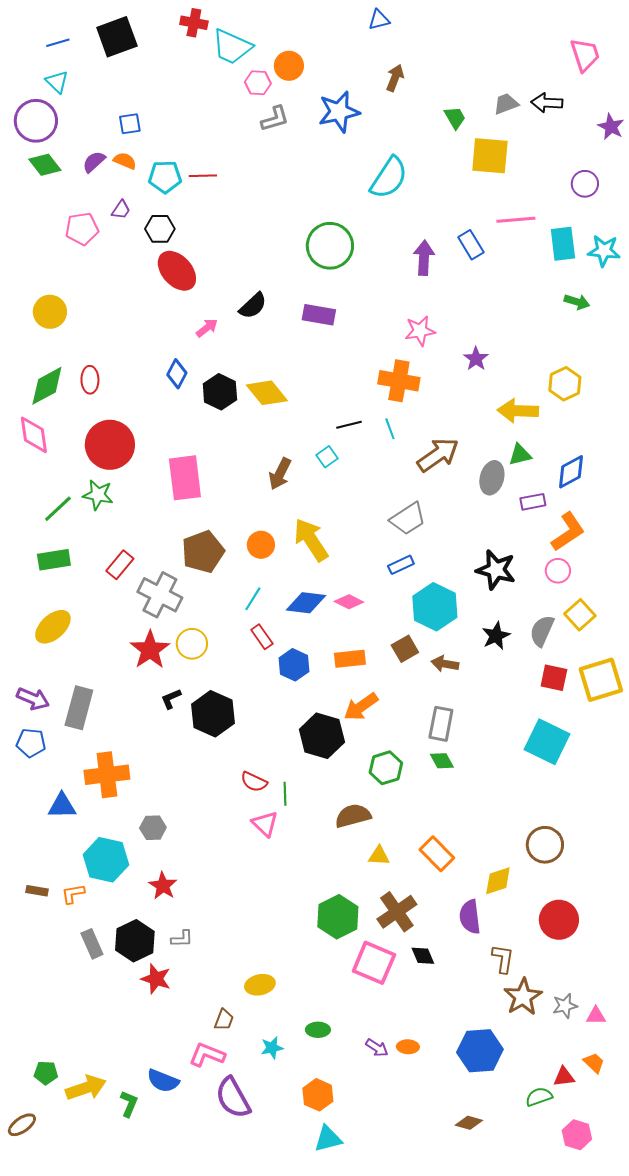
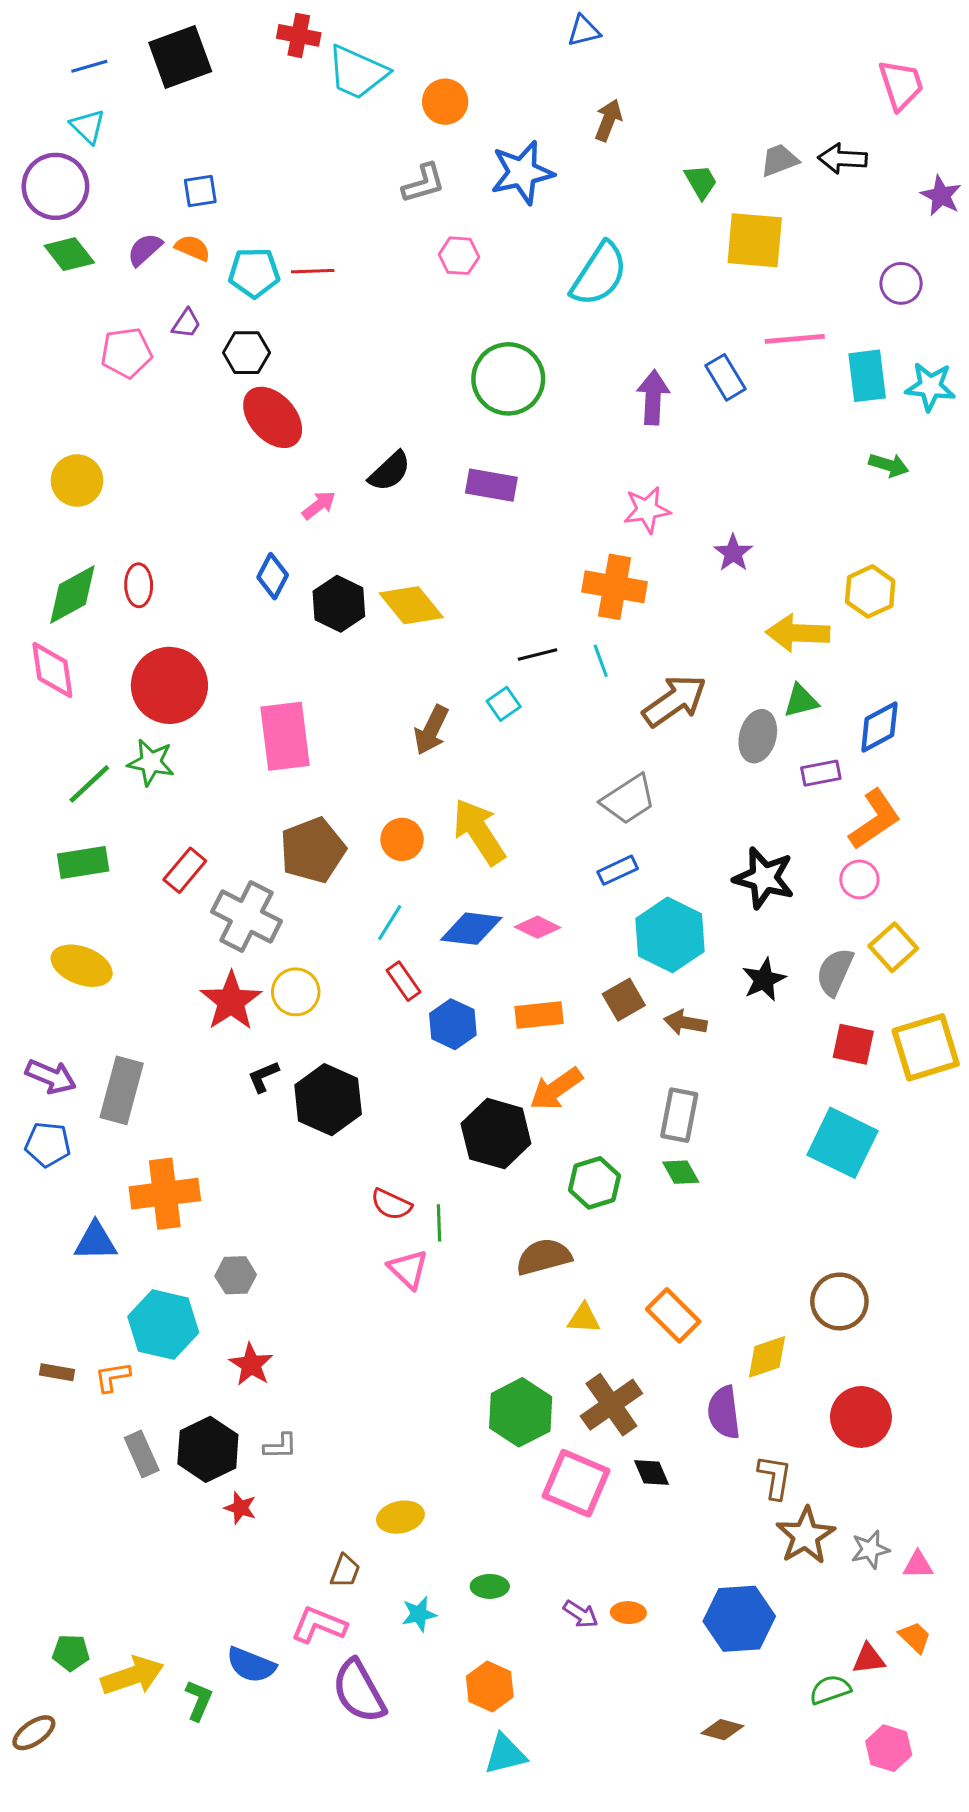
pink hexagon: (258, 83) -> (459, 256), moved
yellow ellipse: (53, 627) -> (82, 966), turned 63
red star: (156, 979) -> (240, 1508), size x0.7

